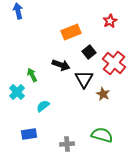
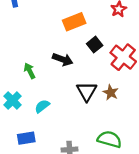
black triangle: (84, 79) -> (87, 91), moved
cyan cross: (17, 92) -> (13, 100), moved

